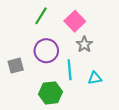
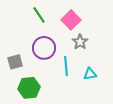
green line: (41, 16) -> (39, 15), turned -66
green hexagon: (51, 93) -> (29, 88), moved

